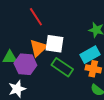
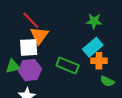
white square: (55, 44) -> (29, 47), moved
orange triangle: (38, 48) -> (39, 36), moved

